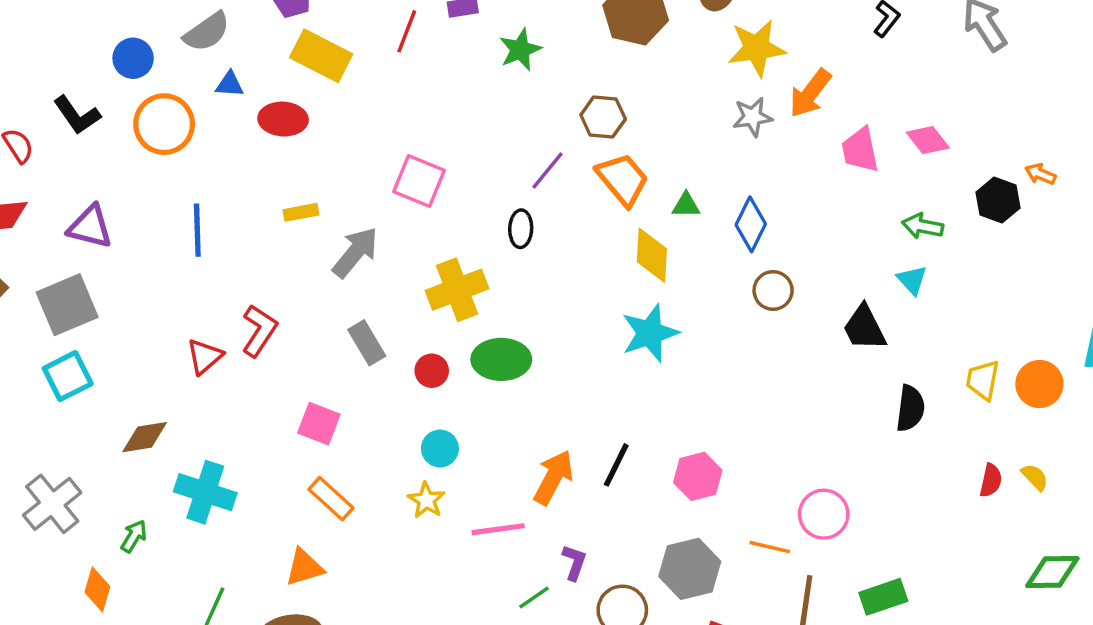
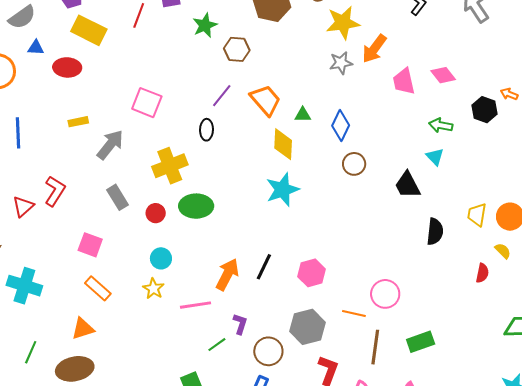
brown hexagon: (603, 117) -> (237, 49), moved
yellow semicircle: (1035, 477) -> (503, 251), moved

